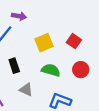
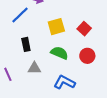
gray triangle: (26, 90) -> (34, 68), turned -32

